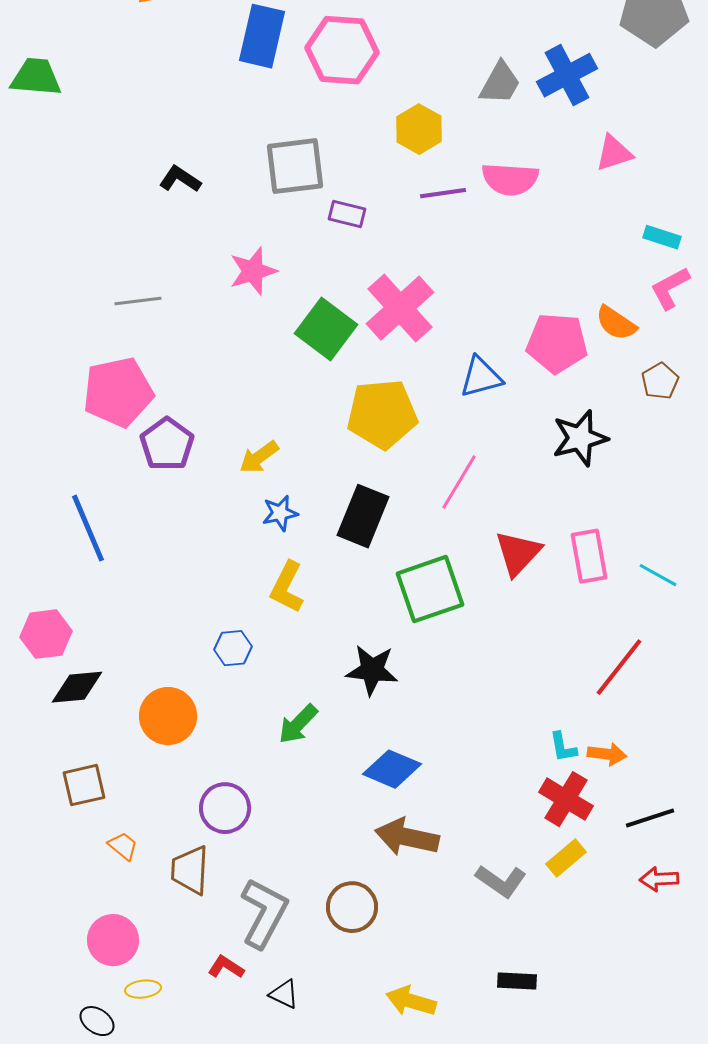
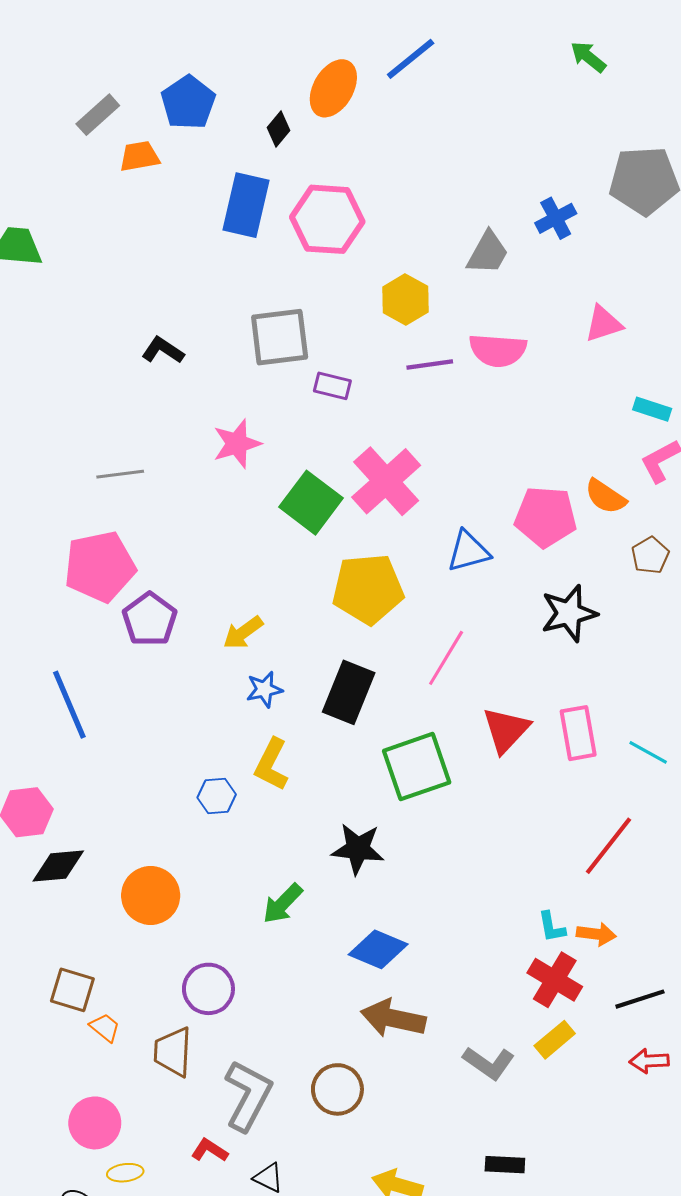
blue cross: (567, 75) -> (556, 218), moved, size x0.7
blue hexagon: (233, 648) -> (217, 796), moved
brown square: (84, 785) -> (72, 990), moved, turned 30

